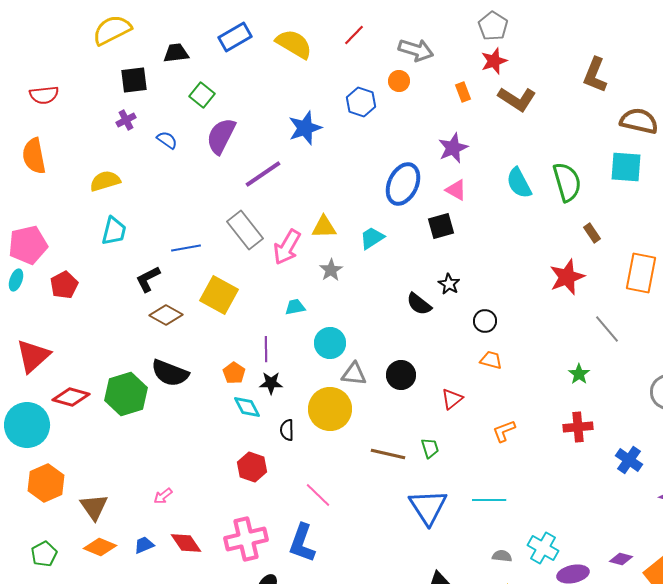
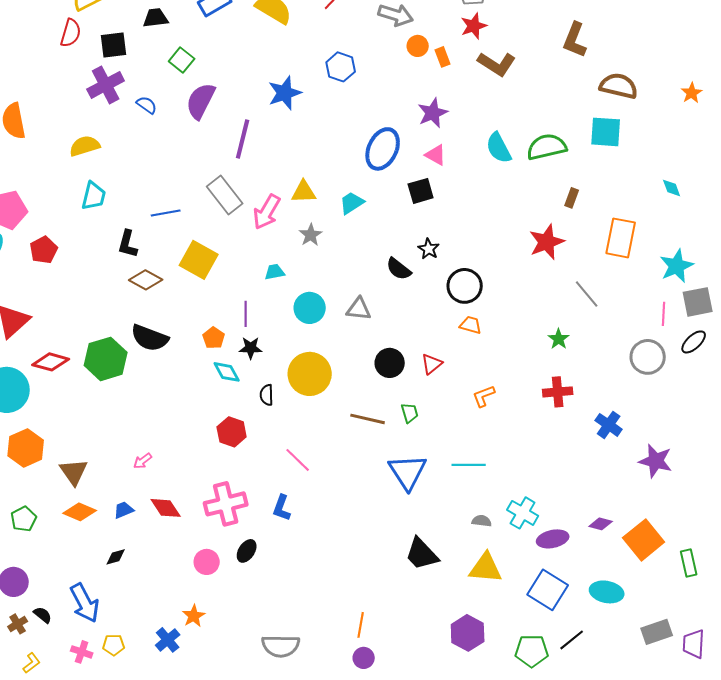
orange circle: (399, 81) -> (418, 46), moved
red semicircle: (44, 95) -> (71, 33), moved, turned -68
purple cross: (126, 120) -> (106, 85), size x1.8
purple line: (263, 174) -> (243, 139), turned -42
green semicircle: (567, 182) -> (547, 147), turned -87
brown rectangle: (592, 233) -> (572, 198), turned 54
black L-shape: (148, 279) -> (128, 244), turned -48
black circle: (485, 321) -> (465, 286), size x1.5
gray triangle: (354, 374) -> (359, 309), moved
black circle: (401, 375) -> (390, 363), moved
blue L-shape: (302, 543) -> (282, 508), size x0.7

